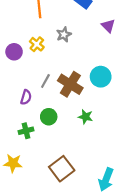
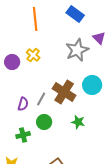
gray star: (64, 34) -> (77, 50), moved, size x1.6
gray line: (45, 81) -> (41, 99), moved

